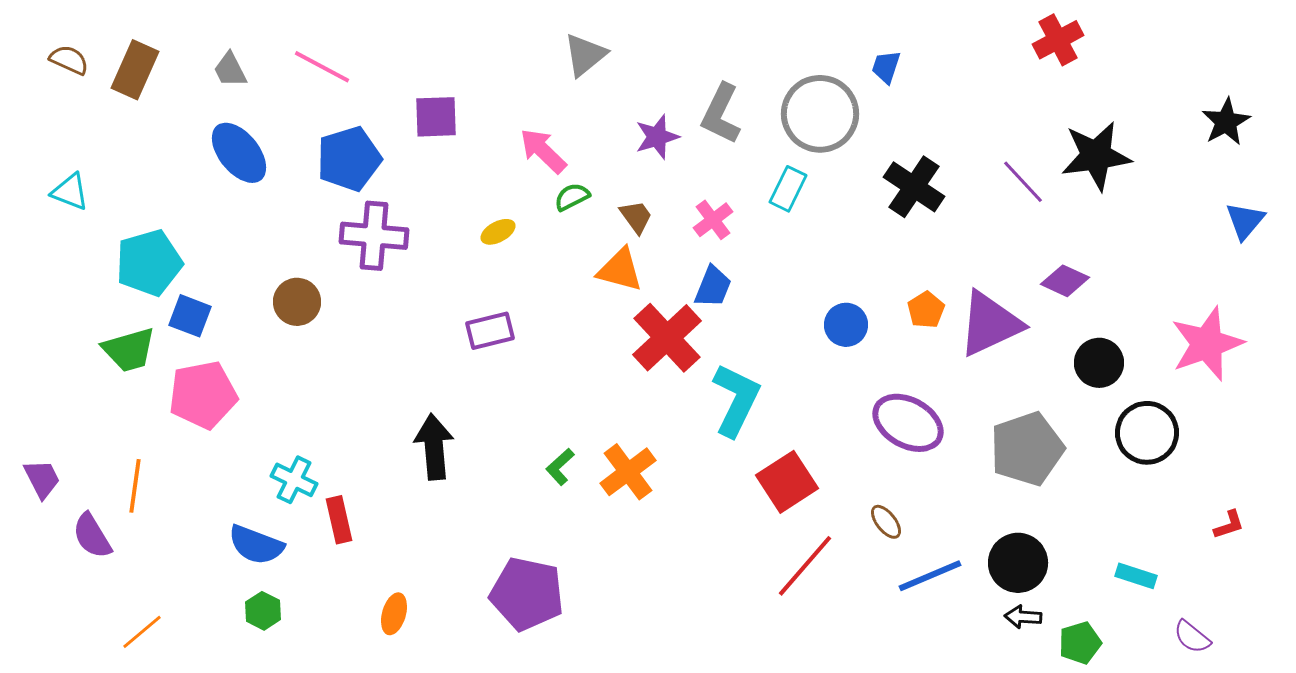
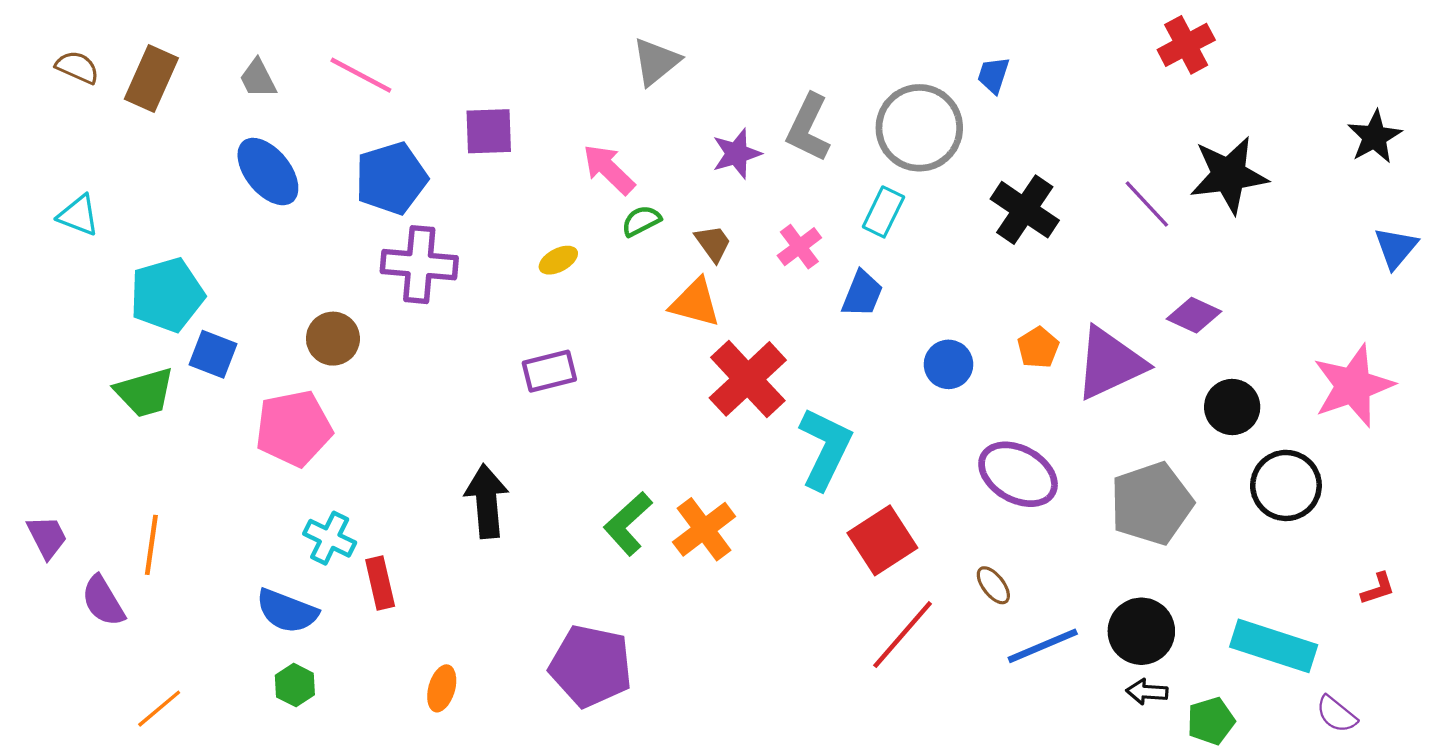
blue trapezoid: (713, 287) -> (862, 294), moved
pink pentagon: (203, 395) -> (294, 428), moved
green L-shape: (560, 467) -> (628, 524), size x1.5
cyan rectangle: (1136, 576) -> (1274, 646), size x1.8

